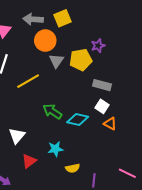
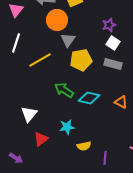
yellow pentagon: (81, 60) -> (81, 60), moved
white square: (102, 106) -> (113, 43), moved

